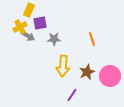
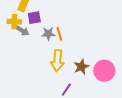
yellow cross: (20, 27) -> (14, 22), turned 32
orange line: (92, 39) -> (59, 34), moved

